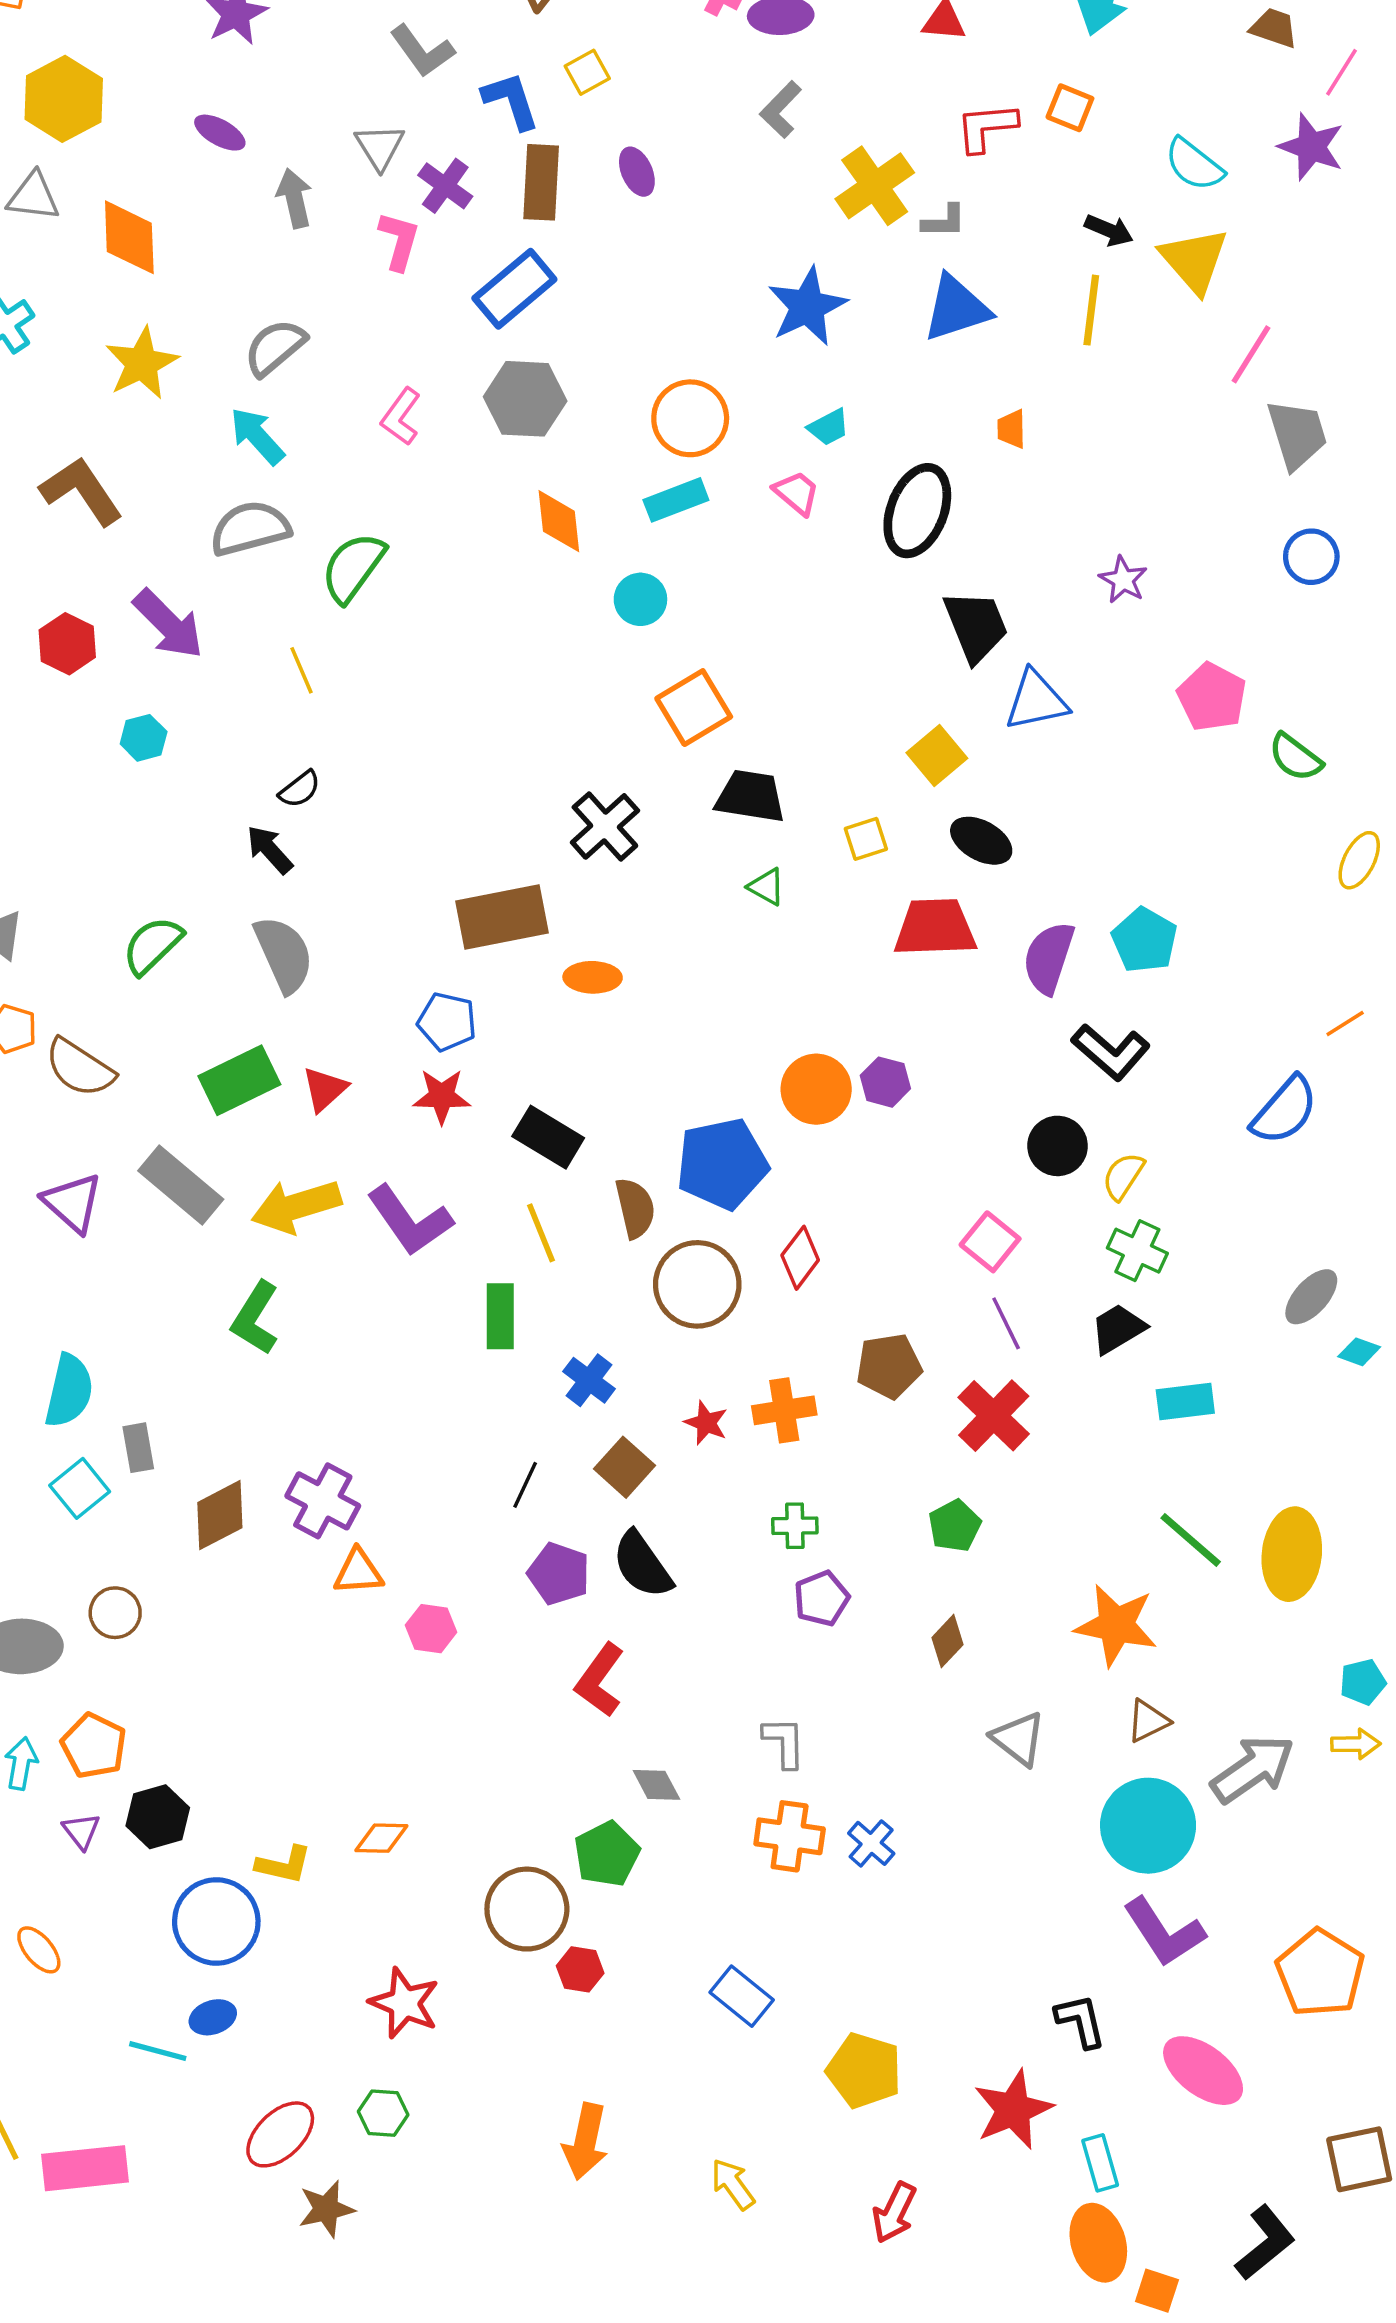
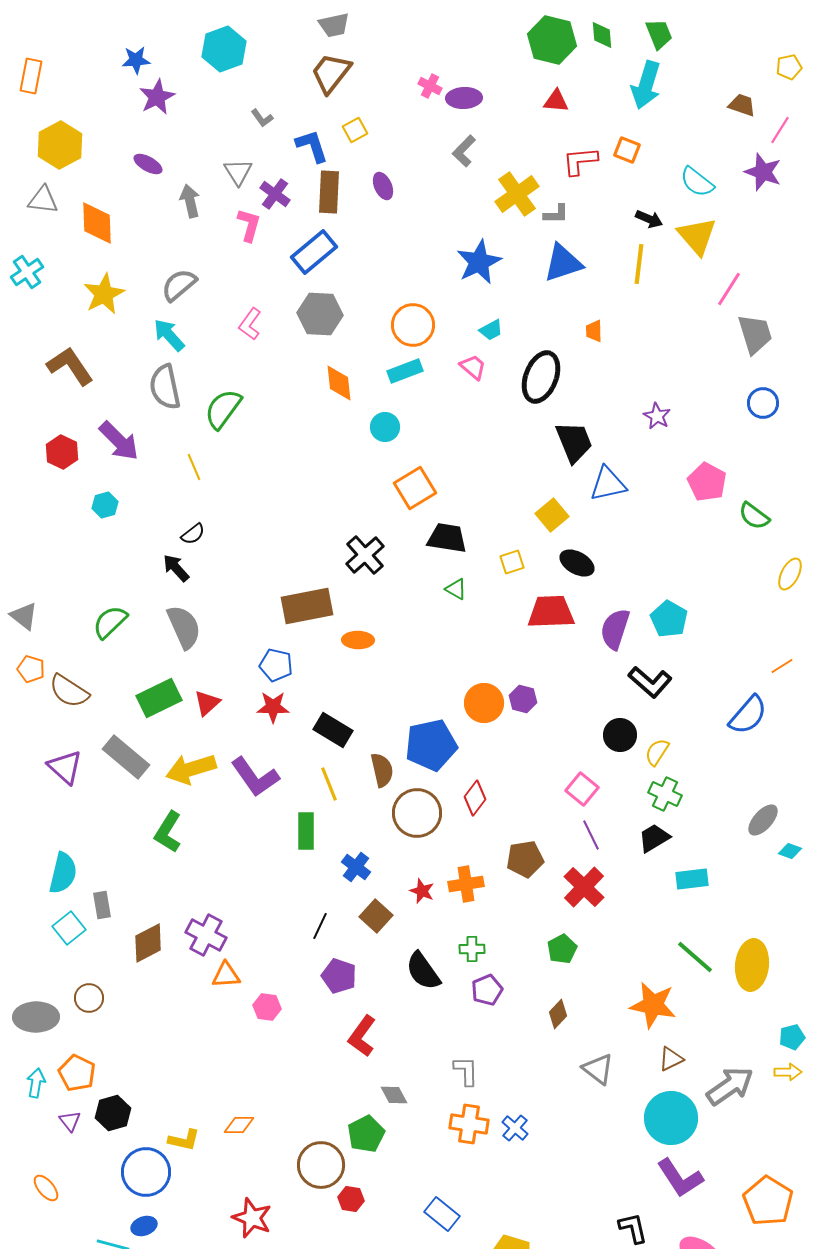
gray L-shape: (422, 51) -> (262, 118), size x0.6
gray semicircle: (250, 528) -> (165, 387), turned -87
black semicircle: (642, 1565) -> (423, 971), moved

